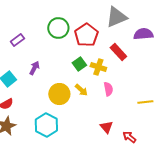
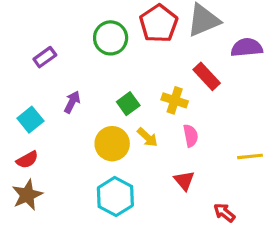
red pentagon: (86, 35) -> (159, 24), moved
green square: (79, 64) -> (128, 104), moved
cyan hexagon: (46, 125) -> (115, 197), moved
red triangle: (106, 127) -> (184, 181), moved

